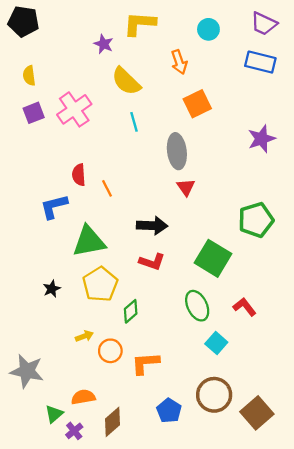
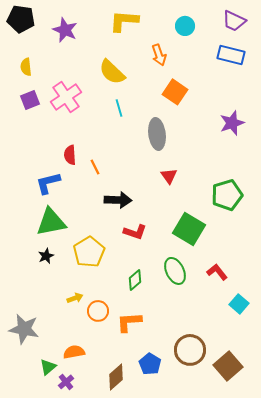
purple star: (104, 44) -> (65, 30), moved, size x1.4
orange square: (197, 104) -> (175, 92), turned -30
red triangle: (186, 187) -> (169, 176), moved
black arrow: (152, 226) -> (118, 200), moved
green triangle: (89, 241) -> (51, 222), moved
green diamond: (131, 311) -> (135, 280), moved
cyan square: (216, 343) -> (239, 304), moved
brown diamond: (113, 422) -> (116, 377), moved

